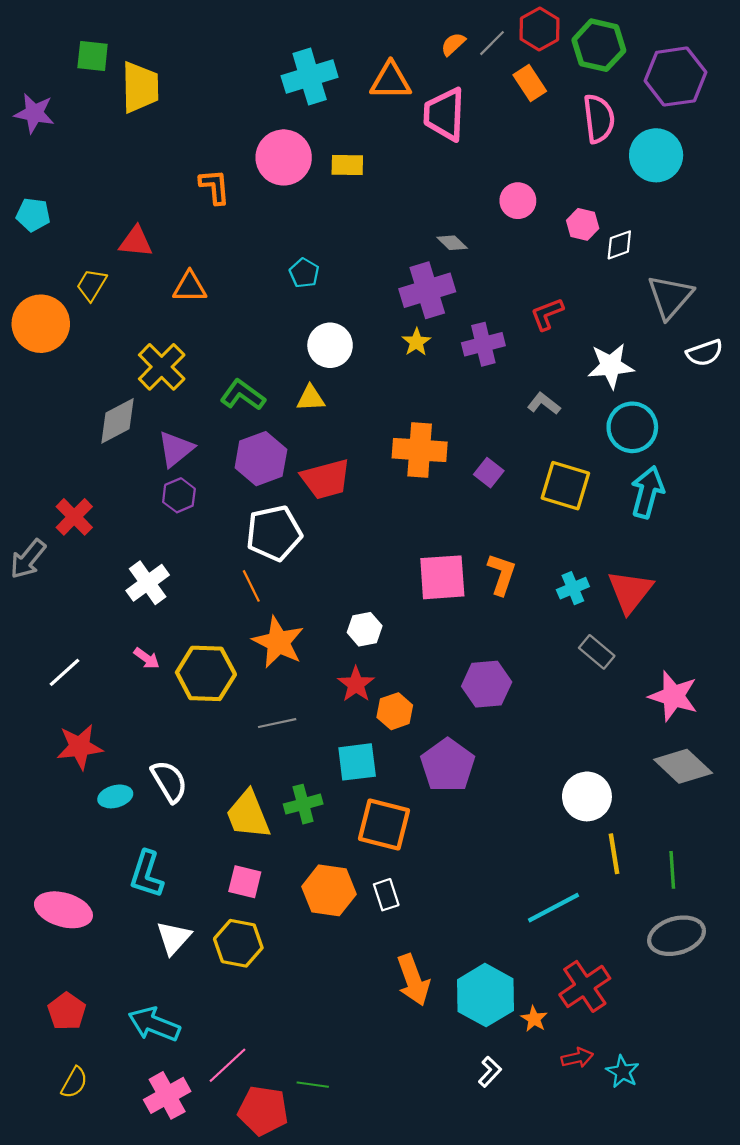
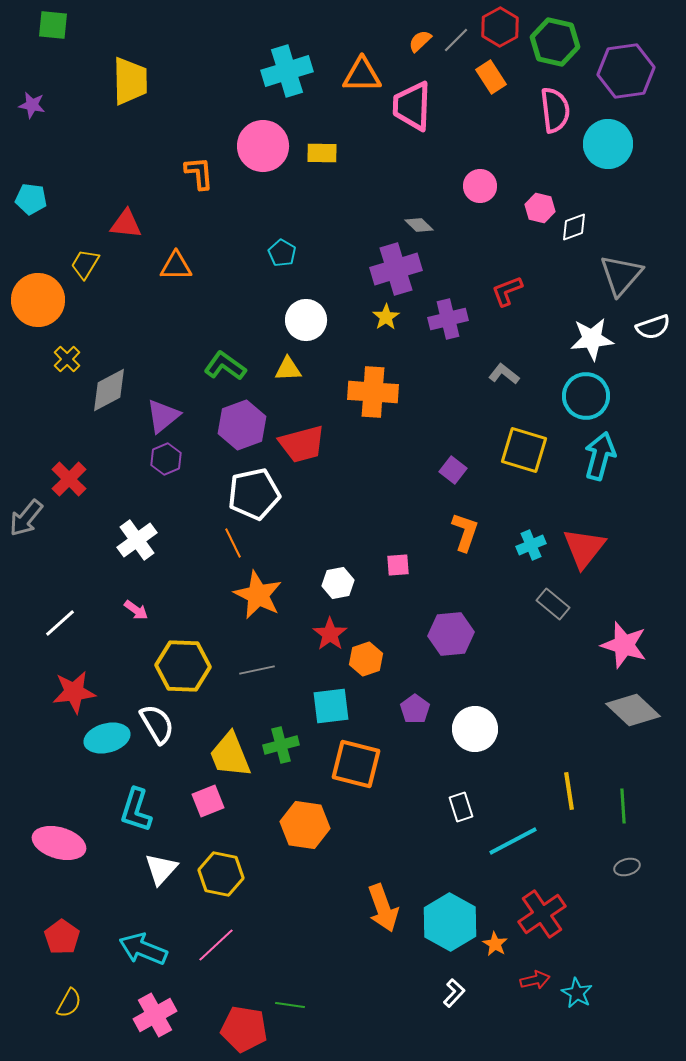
green square: (93, 56) -> (53, 25), moved
purple star: (34, 113) -> (32, 105), size x0.7
white star: (611, 366) -> (592, 339), moved
yellow cross: (162, 367) -> (67, 359), moved, size x0.6
orange cross: (420, 450) -> (373, 392), moved
purple square: (489, 473) -> (453, 470), moved
pink square: (442, 577) -> (398, 565), moved, size x0.5
yellow hexagon: (206, 673) -> (183, 666), moved
purple pentagon: (448, 765) -> (415, 709), size x0.6
cyan ellipse: (115, 796) -> (107, 738), size x1.4
white circle: (587, 796) -> (475, 729), moved
pink square: (245, 882) -> (208, 801), moved, turned -36
white rectangle: (386, 895) -> (461, 807), moved
gray ellipse: (677, 936) -> (627, 867), size x0.5
pink line: (228, 1065) -> (216, 945), moved

